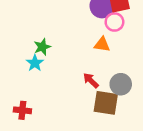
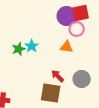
cyan star: (35, 63) -> (32, 46), moved
brown square: (106, 103) -> (51, 93), moved

